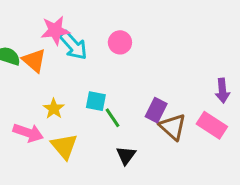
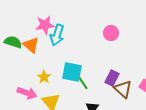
pink circle: (120, 42) -> (111, 33), moved
cyan arrow: (73, 45) -> (57, 35), turned 60
cyan square: (96, 101) -> (72, 72), size x1.5

